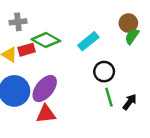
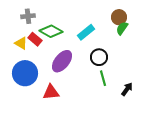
red rectangle: (26, 50) -> (35, 39), turned 56
purple ellipse: (45, 89) -> (62, 61), moved
black arrow: (130, 102) -> (127, 89), moved

